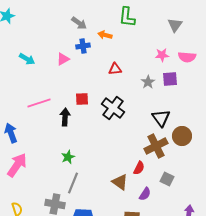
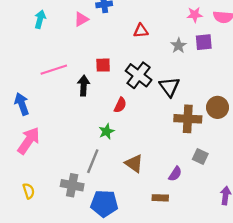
cyan arrow: (27, 59) -> (40, 19), turned -105
black triangle: (161, 118) -> (169, 87), moved
brown cross: (156, 146) -> (188, 119), turned 30
green star: (68, 157) -> (106, 131), moved
red semicircle: (139, 168) -> (120, 105), moved
brown triangle: (120, 182) -> (134, 163), moved

